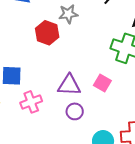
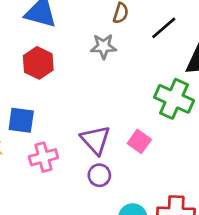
red hexagon: (47, 33) -> (38, 63), moved
purple triangle: (69, 85) -> (96, 140), turned 40

